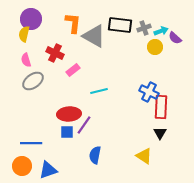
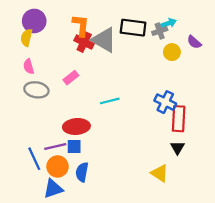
cyan arrow: (161, 31) -> (169, 23), moved
red cross: (55, 53) -> (84, 42), moved
pink rectangle: (73, 70) -> (71, 78), moved
gray ellipse: (33, 81) -> (36, 90), turned 45
purple line: (84, 125) -> (55, 146), moved, turned 42
blue line: (31, 143) -> (34, 159), turned 65
blue semicircle: (95, 155) -> (82, 172), moved
orange circle: (22, 166) -> (58, 166), moved

